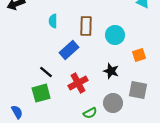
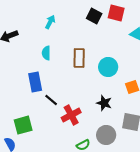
blue rectangle: (69, 50) -> (35, 82), moved, turned -60
black line: (46, 72) -> (51, 100), moved
green square: (41, 93) -> (23, 125), moved

